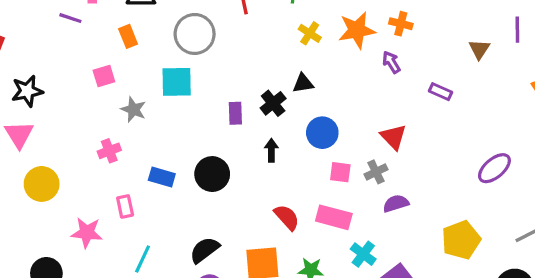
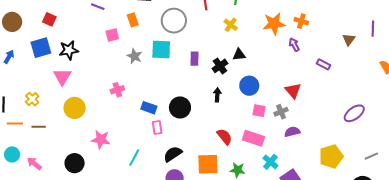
yellow cross: (310, 33) -> (231, 25), moved
pink square: (104, 76) -> (112, 35), moved
gray star: (133, 110) -> (134, 56), moved
purple rectangle: (235, 113) -> (194, 59), moved
pink rectangle: (125, 206) -> (157, 128), moved

